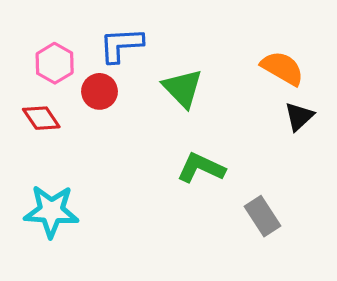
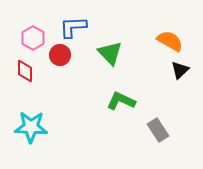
red diamond: (41, 118) -> (25, 71), turned 35

